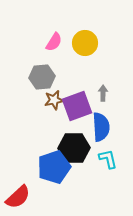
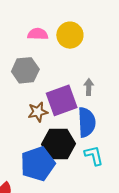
pink semicircle: (54, 42) -> (38, 34), turned -120
brown star: (54, 100) -> (38, 112), moved

